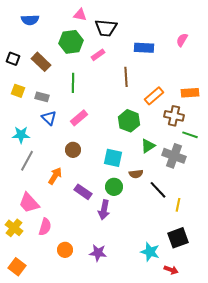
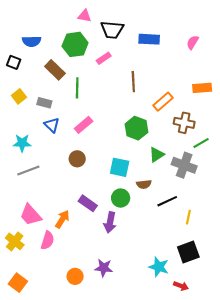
blue semicircle: (30, 20) -> (32, 41), moved
blue rectangle: (144, 48) -> (149, 39), moved
brown rectangle: (41, 62) -> (55, 70), moved
yellow square: (18, 91) -> (19, 96), turned 32
orange rectangle: (190, 93) -> (202, 88), moved
green line: (190, 135) -> (201, 143), turned -49
gray line: (27, 161) -> (28, 170), turned 40
orange arrow: (55, 176) -> (62, 219), moved
black line: (158, 190) -> (167, 201), turned -72
orange circle: (65, 250) -> (75, 276), moved

